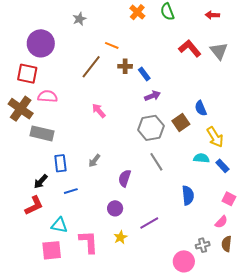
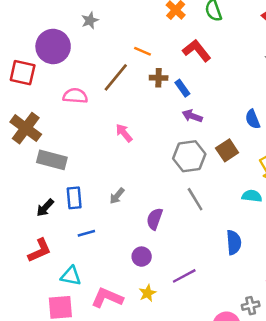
gray star: (79, 19) -> (90, 20), moved
red L-shape: (190, 48) -> (197, 51), moved
red square: (27, 74) -> (23, 73), moved
pink semicircle: (47, 96) -> (75, 96), moved
purple arrow: (152, 96) -> (192, 116), turned -140
blue semicircle: (201, 108) -> (253, 119), moved
black arrow: (41, 181) -> (45, 208), moved
pink L-shape: (89, 242) -> (107, 298), turned -65

